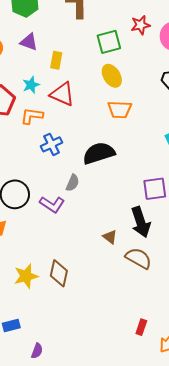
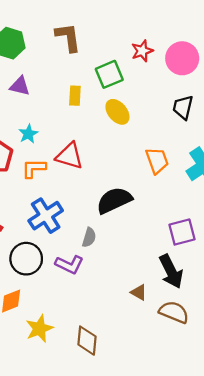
yellow rectangle: (56, 60) -> (75, 96), moved
red triangle: (62, 94) -> (69, 156), moved
orange trapezoid: (120, 110) -> (157, 160), moved, turned -105
blue cross: (52, 144) -> (46, 216), moved, size x1.4
yellow star: (26, 276) -> (39, 329), moved

